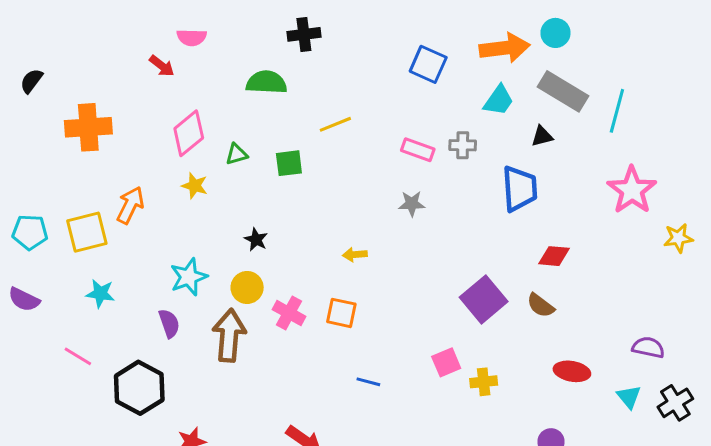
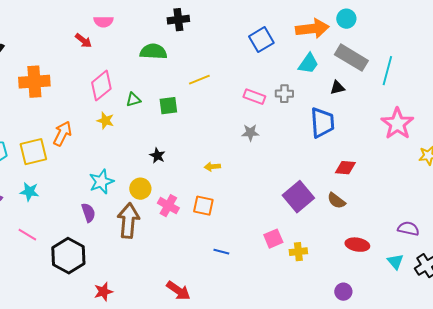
blue square: (428, 64) -> (261, 40), turned 35
black star: (256, 240) -> (157, 156), moved
cyan star: (100, 293) -> (29, 192), moved

